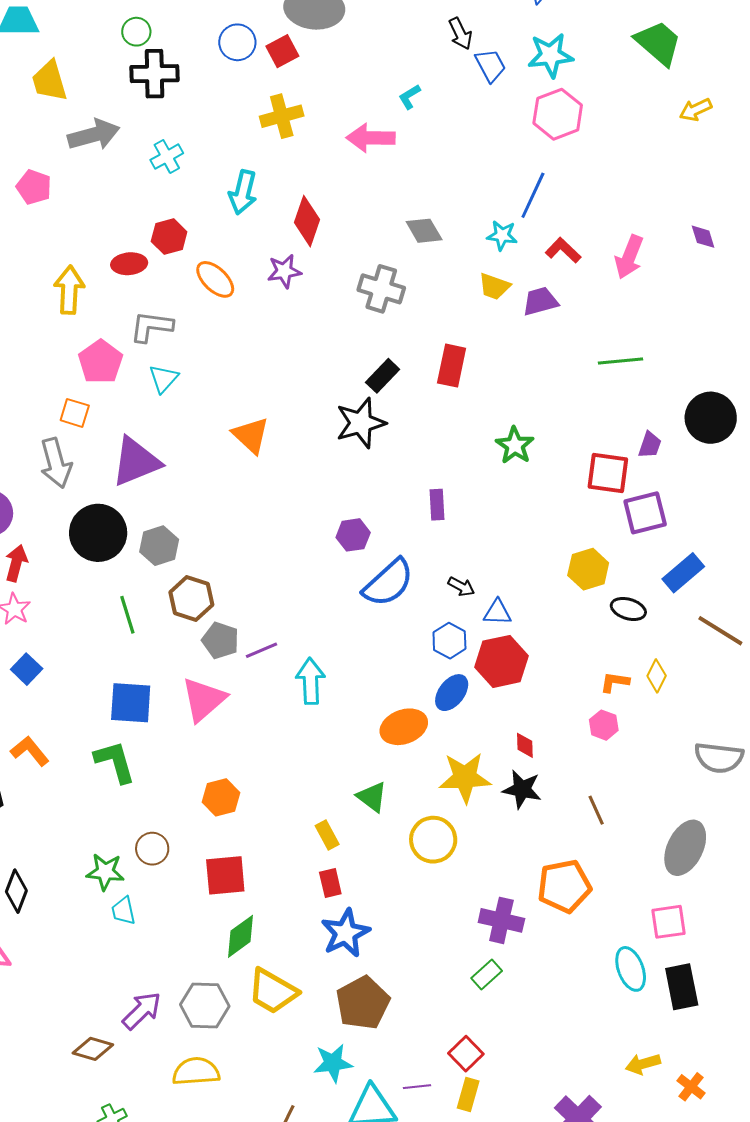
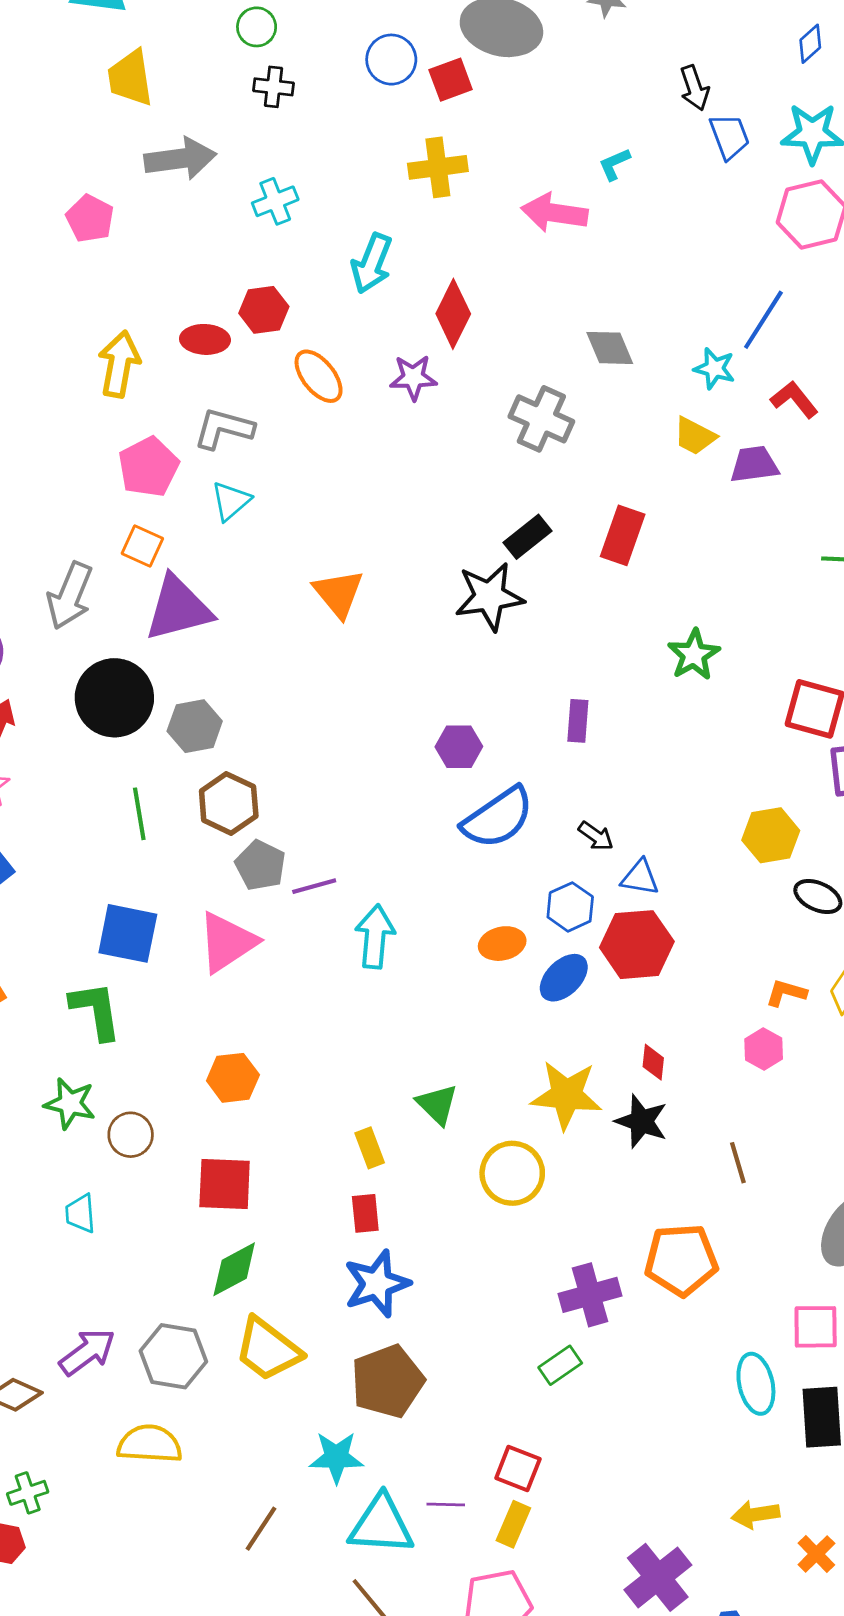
black cross: (154, 74) -> (274, 87), size x0.6
orange square: (75, 413) -> (142, 546), moved
gray arrow: (56, 463) -> (70, 596), turned 30
orange ellipse: (404, 727) -> (502, 944), moved, size x0.7
green star: (105, 872) -> (70, 1103), moved
purple cross: (501, 920) -> (590, 1295), turned -36
red square: (466, 1054) -> (518, 1468), turned -32

